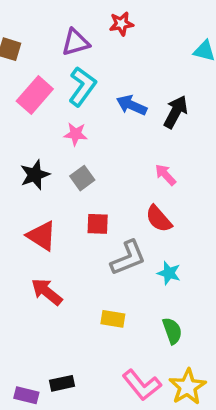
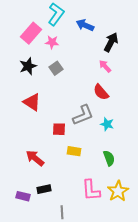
pink rectangle: (35, 95) -> (31, 33), moved
black arrow: (176, 112) -> (111, 42), moved
red square: (98, 224) -> (59, 129), moved
red arrow: (47, 292) -> (35, 158), moved
pink L-shape: (142, 385) -> (91, 190), turned 35

